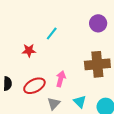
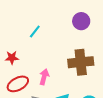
red star: (29, 50) -> (12, 58), moved

